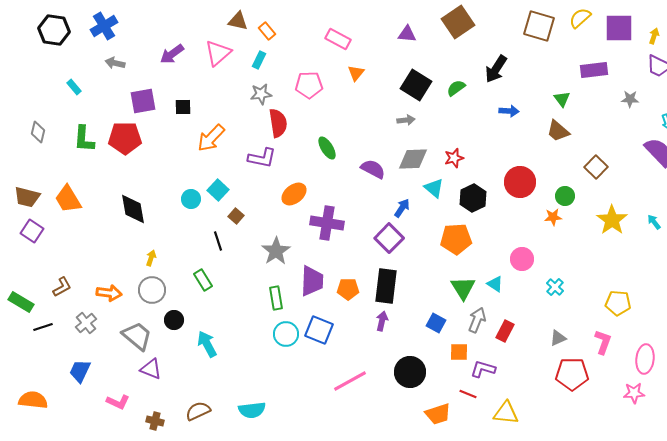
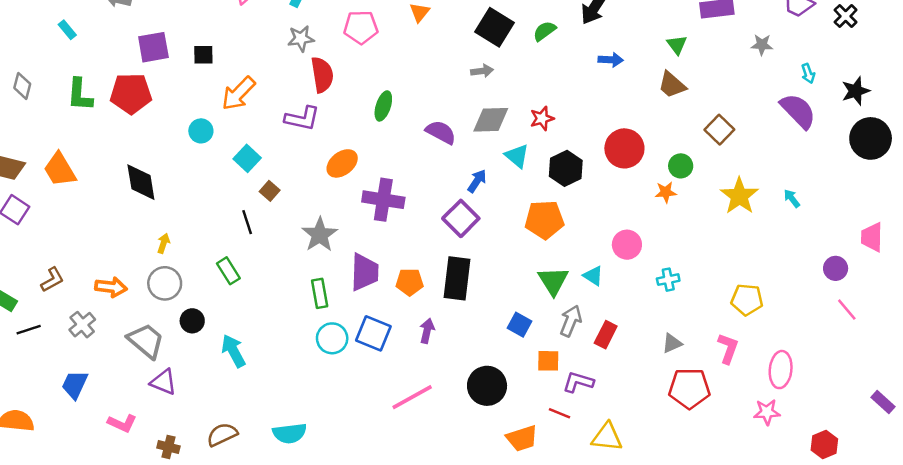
green ellipse: (327, 148) -> (383, 106), turned 50
cyan circle: (191, 199) -> (201, 131), moved
cyan cross: (555, 287) -> (668, 280), turned 36
purple arrow: (382, 321) -> (427, 331), moved

